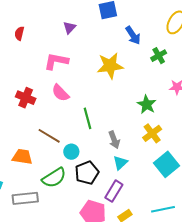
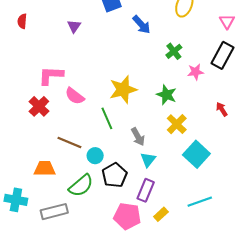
red semicircle: (19, 33) -> (22, 21), moved
green cross: (159, 56) -> (174, 51), moved
pink L-shape: (56, 61) -> (51, 75), moved
yellow star: (110, 66) -> (123, 90), moved
red cross: (26, 98) -> (39, 106), turned 30

